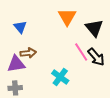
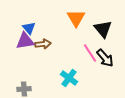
brown arrow: (28, 53) -> (43, 44), moved
purple triangle: (16, 64) -> (25, 41), moved

